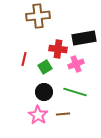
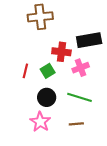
red line: (24, 59) -> (25, 71), moved
brown line: (63, 114) -> (76, 124), moved

